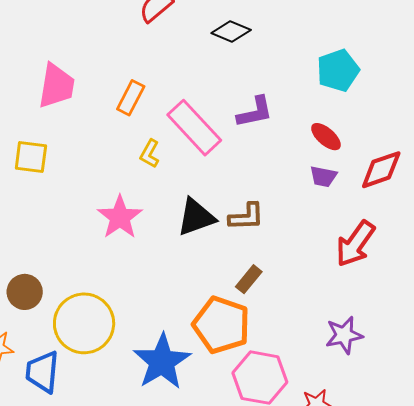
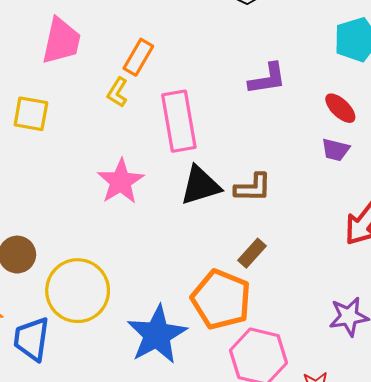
pink rectangle: (194, 128) -> (179, 121), moved, turned 30
yellow L-shape: (150, 154) -> (117, 92), moved

